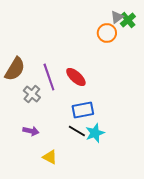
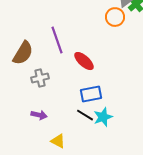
purple line: (49, 77) -> (57, 40), moved
gray cross: (32, 94) -> (40, 78), turned 36

